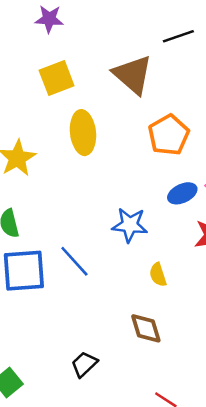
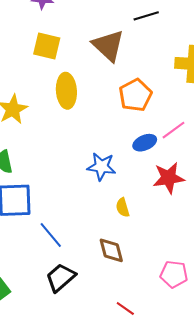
yellow square: (57, 78) -> (47, 46), turned 32
blue line: (74, 261) -> (51, 235), moved
black trapezoid: (84, 364) -> (61, 277), size x1.4

